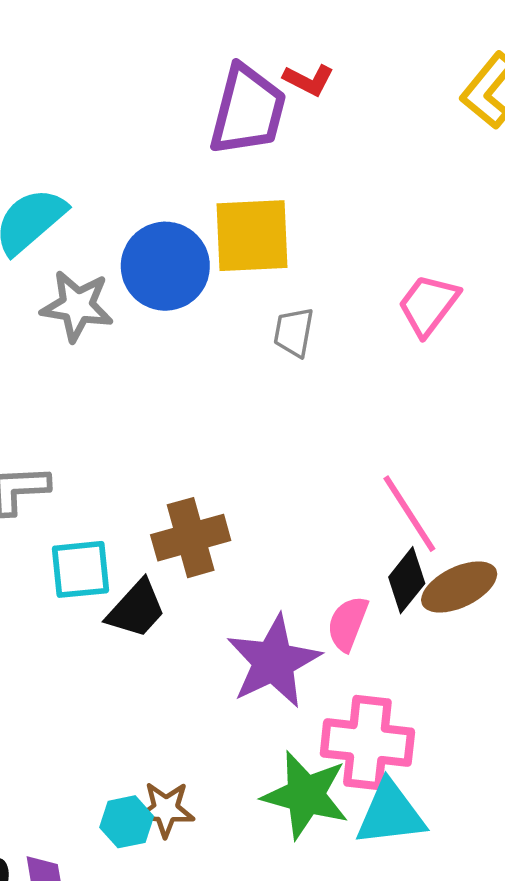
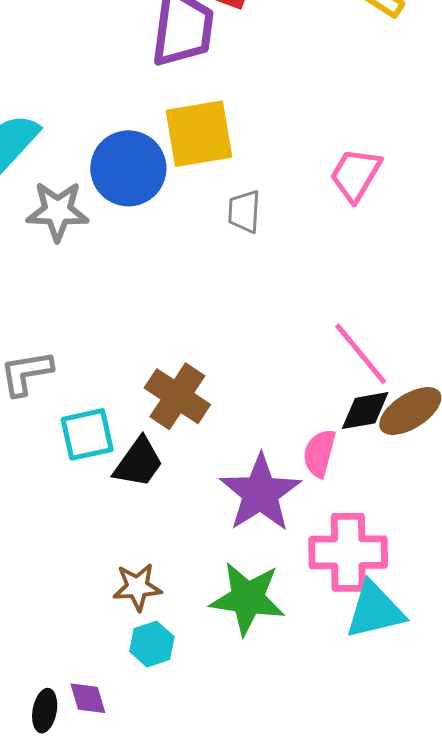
brown cross: (191, 538) -> (177, 396), turned -34
black diamond: (407, 580) -> (365, 411), turned 48
green star: (306, 795) -> (247, 598), moved
brown star: (166, 809) -> (137, 587), moved

